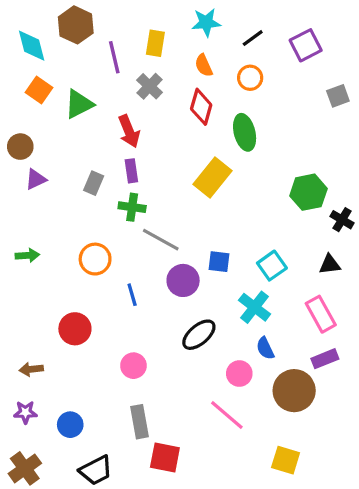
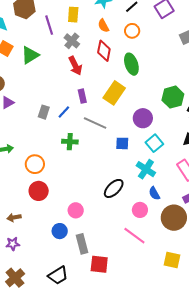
red arrow: (129, 131) -> (75, 66), moved
purple rectangle: (131, 171) -> (82, 96), moved
gray rectangle: (94, 183) -> (44, 112), moved
green cross: (132, 207) -> (70, 142), moved
gray line: (161, 240) -> (95, 123), moved
orange circle: (95, 259) -> (35, 164), moved
purple circle: (183, 280) -> (143, 118), moved
blue line: (132, 295) -> (64, 112), moved, turned 64
blue circle: (70, 425) -> (60, 231), moved

